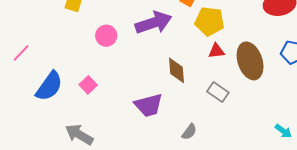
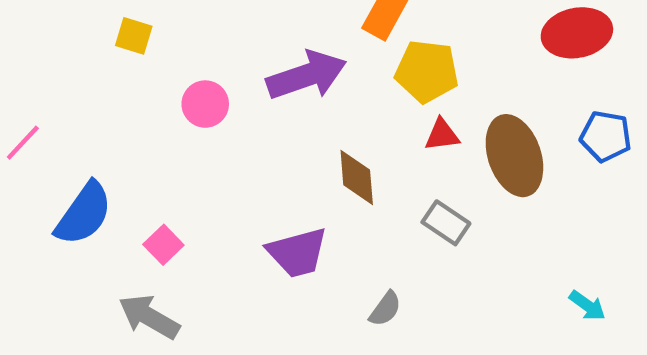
pink square: (88, 85) -> (163, 245), moved

